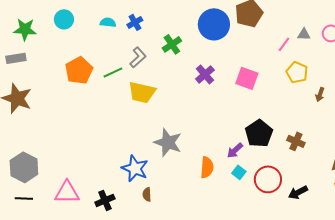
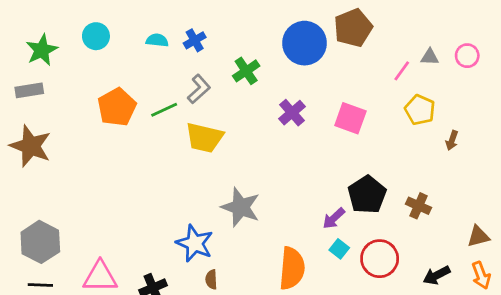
green star: (25, 29) -> (42, 50), turned -30
orange semicircle: (207, 167) -> (292, 268), moved, size x1.4
black arrow: (298, 192) -> (437, 275), moved

